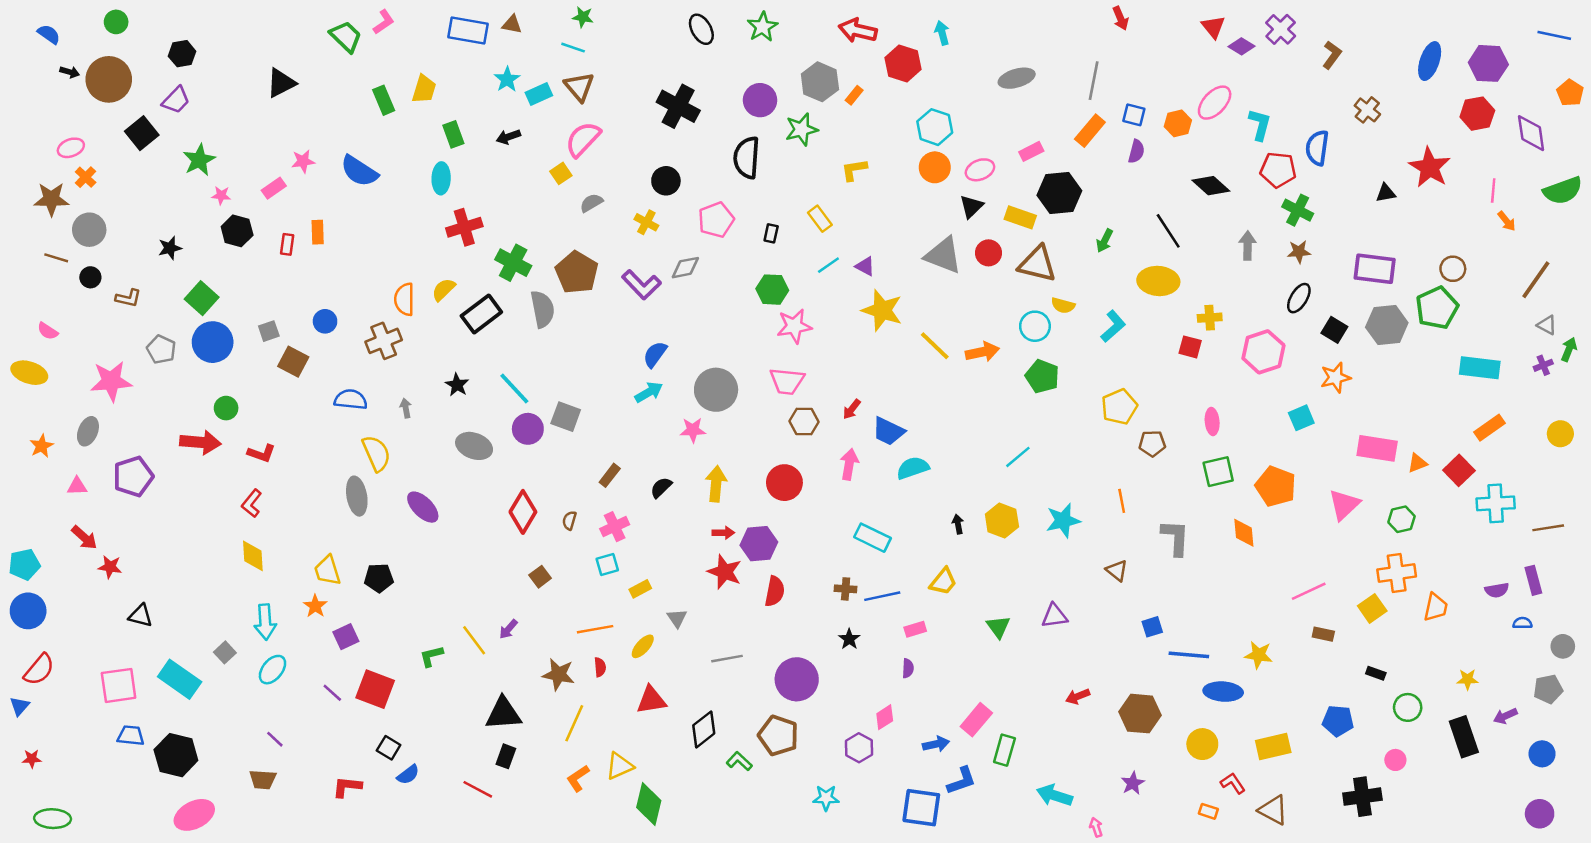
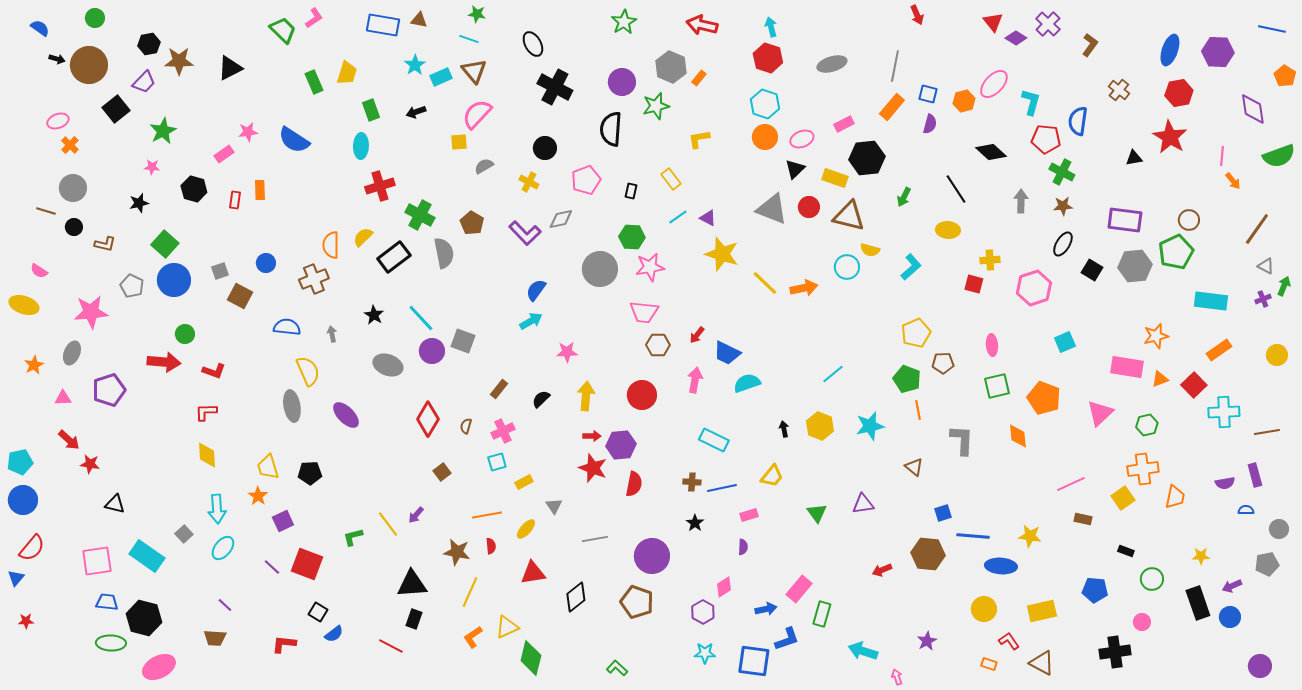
black ellipse: (701, 29) -> (533, 44), moved
red hexagon: (903, 63) -> (768, 58), moved
red hexagon: (1477, 114) -> (1179, 93), moved
yellow square: (561, 173) -> (459, 142), turned 30
pink star: (221, 195) -> (152, 167), moved
brown star: (51, 199) -> (179, 61), moved
brown pentagon: (577, 272) -> (472, 223), size x0.7
yellow ellipse: (1158, 281) -> (948, 230), size x0.7
green pentagon: (1042, 376) -> (907, 379), moved
orange star: (1336, 378) -> (1156, 336), moved
gray circle: (716, 390) -> (600, 269), moved
red L-shape: (252, 503) -> (206, 412), turned 50
brown hexagon: (1140, 714) -> (928, 554), moved
blue circle: (1542, 754) -> (1230, 617), moved
green L-shape: (739, 761) -> (617, 668), moved
cyan star: (826, 798) -> (705, 653), moved
green ellipse: (53, 819) -> (111, 643), moved

